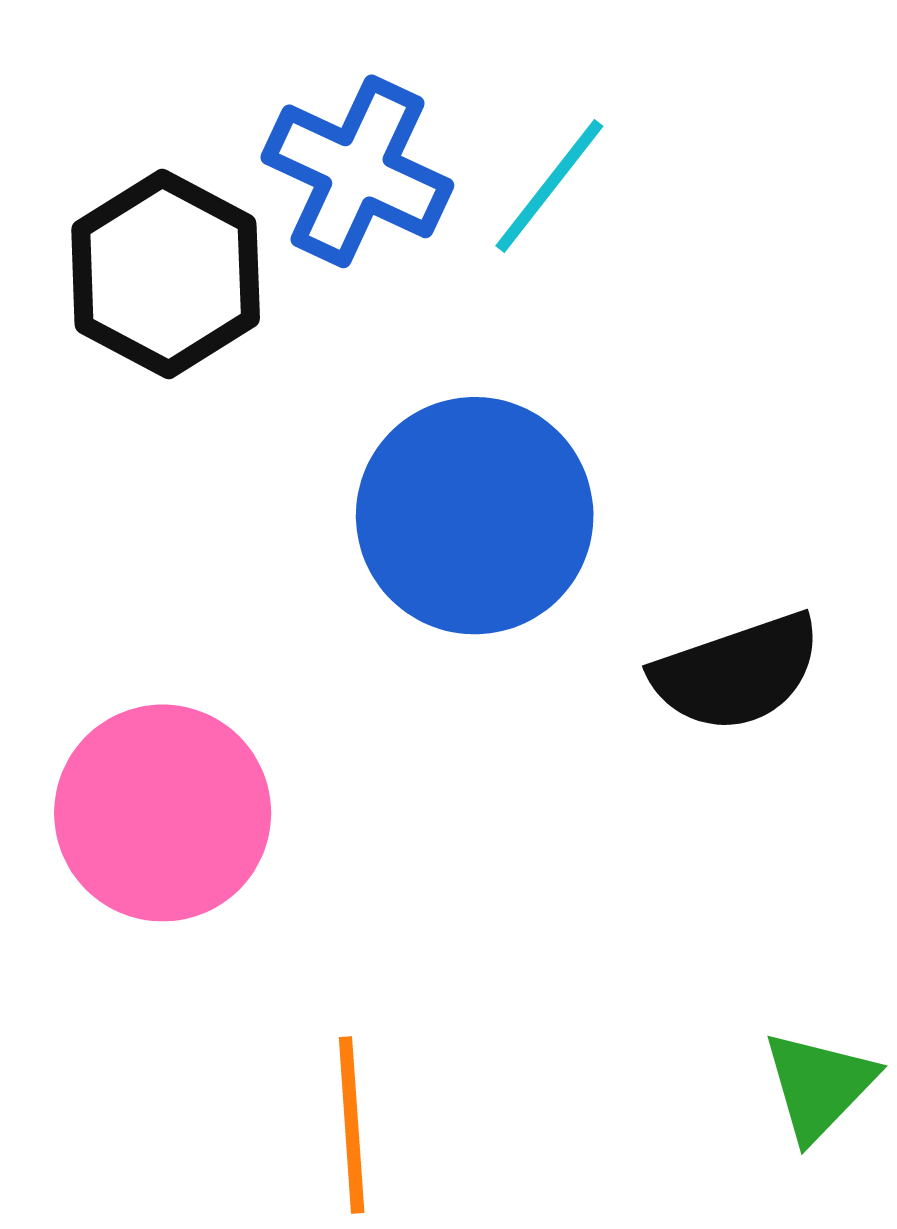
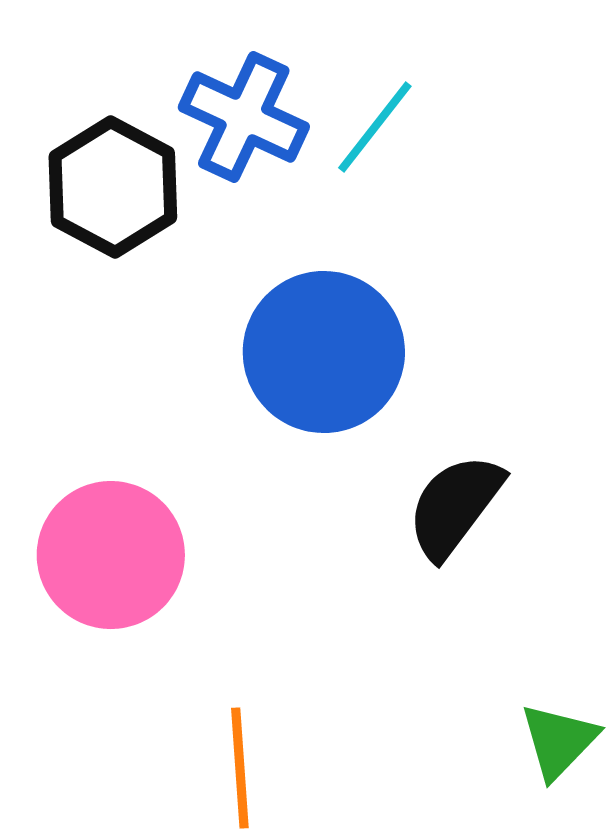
black semicircle: (737, 672) -> (455, 506), moved, turned 146

